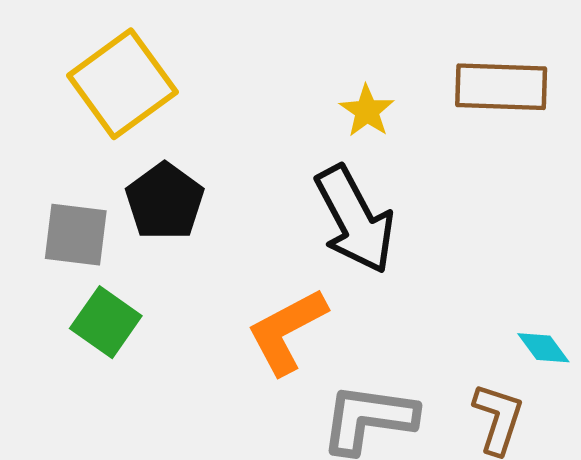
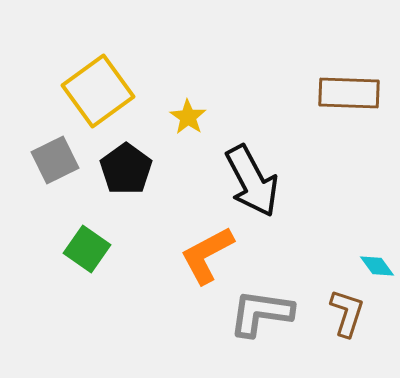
yellow star: (367, 111) -> (188, 117), moved
gray square: (76, 235) -> (55, 160), moved, turned -33

